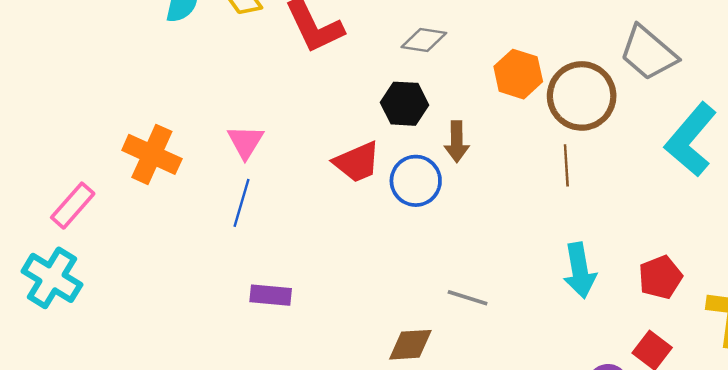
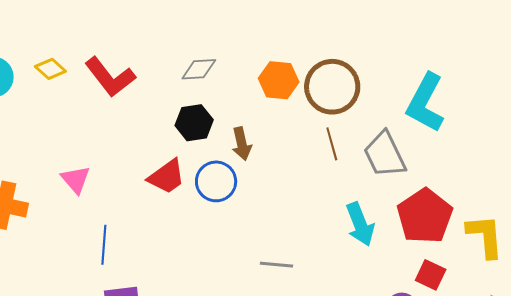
gray trapezoid: (648, 53) -> (385, 154), moved, turned 36
blue line: (242, 203) -> (104, 245), moved
red pentagon: (660, 277) -> (425, 216), size x1.6

